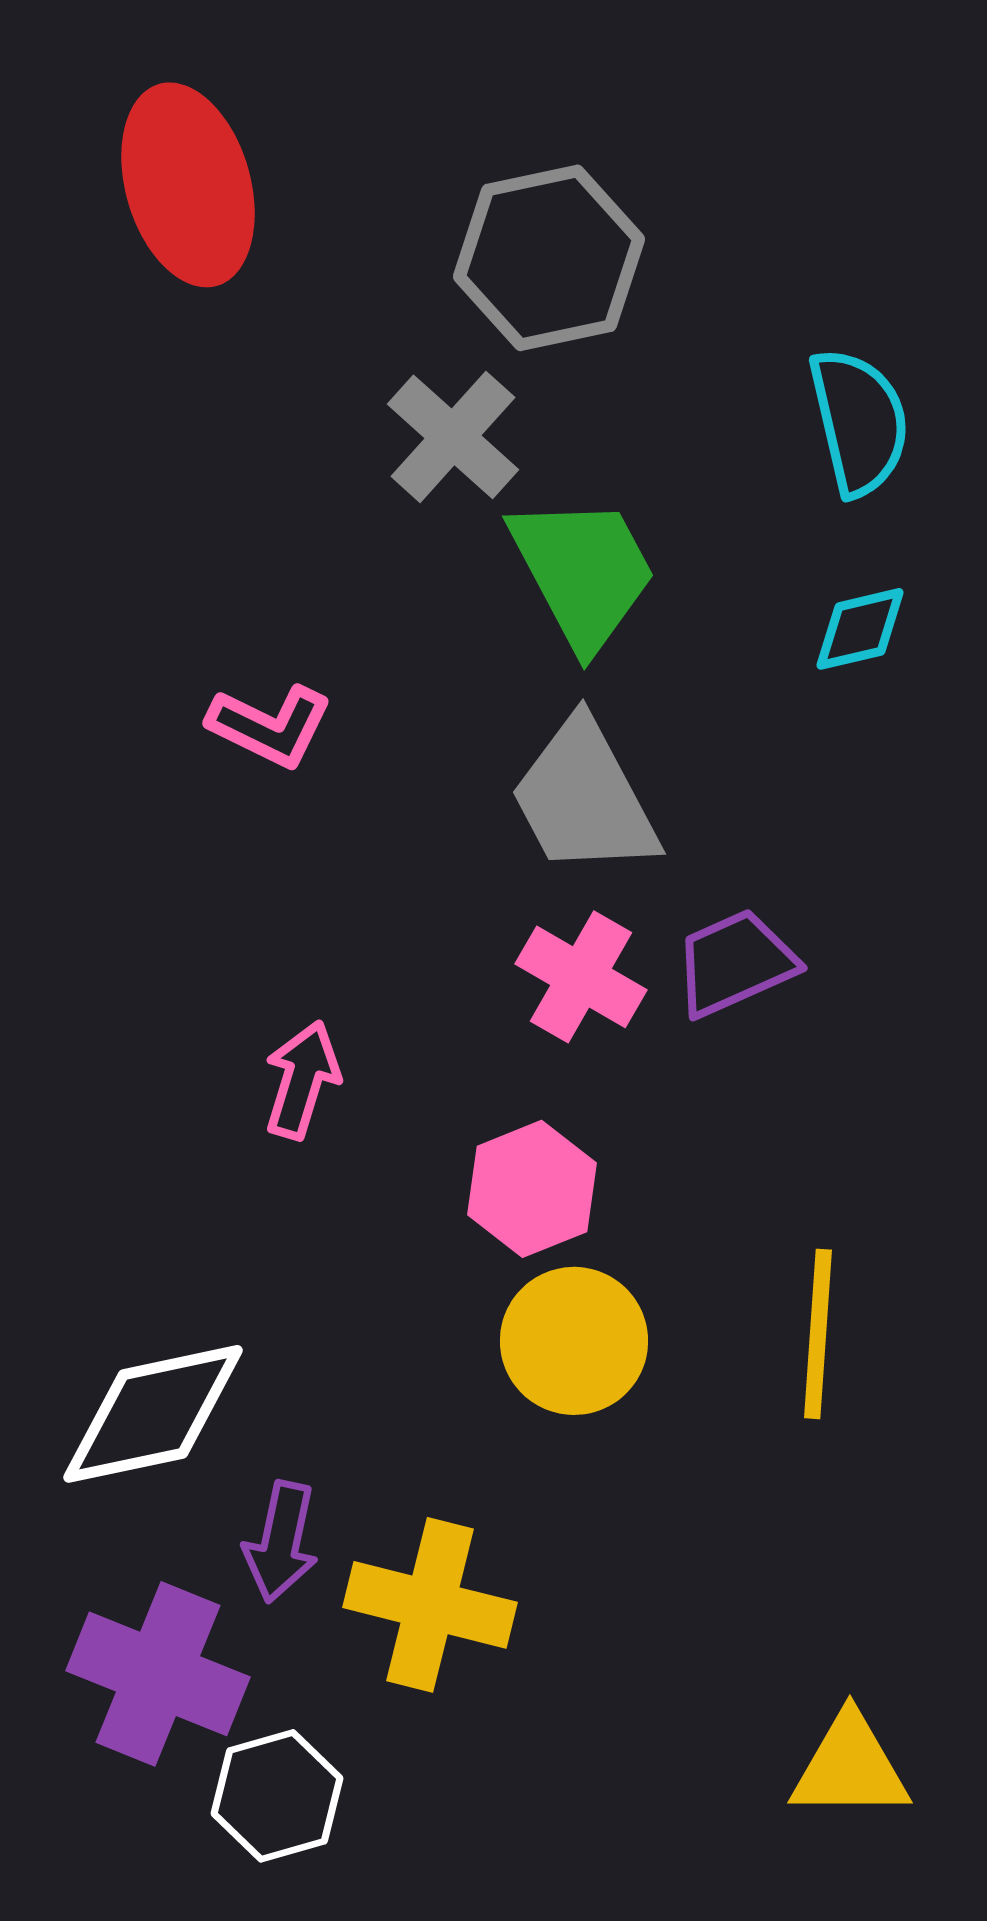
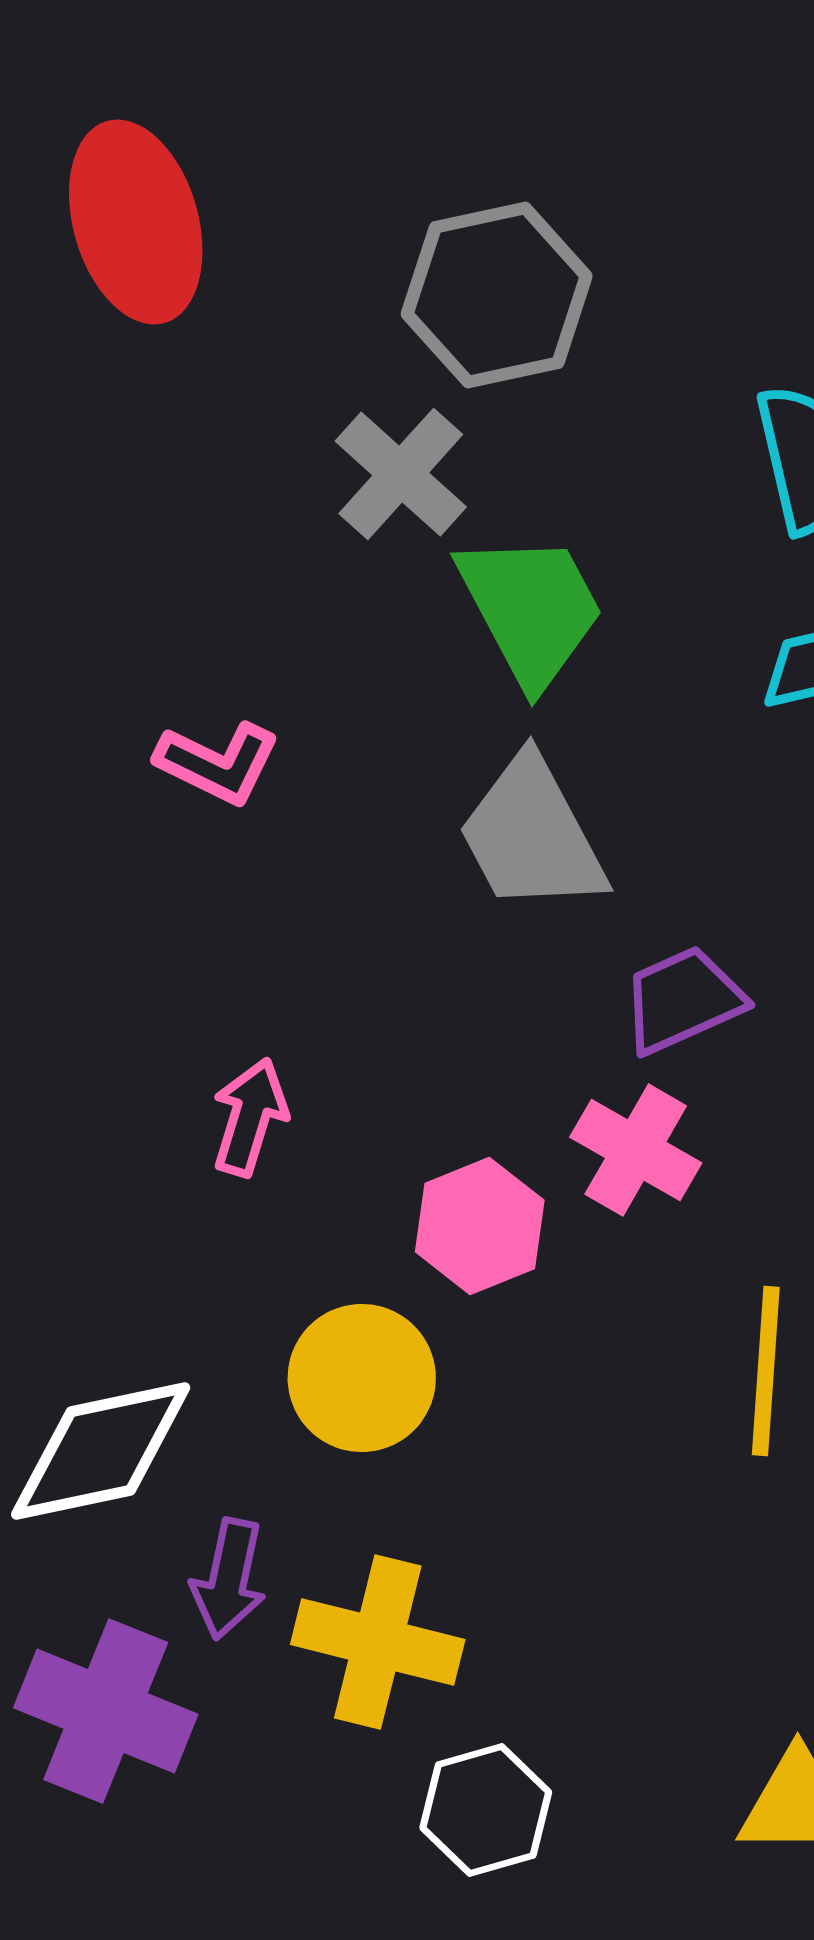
pink cross: (581, 977) -> (636, 1150), moved
yellow circle: (574, 1341) -> (362, 1378), moved
white hexagon: (277, 1796) -> (486, 1810), moved

